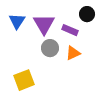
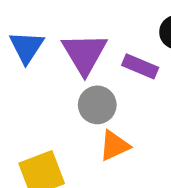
orange triangle: (73, 53) -> (114, 146), moved

